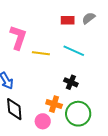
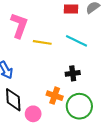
black cross: (71, 82) -> (73, 73), turned -32
pink circle: (43, 121) -> (33, 114), moved

